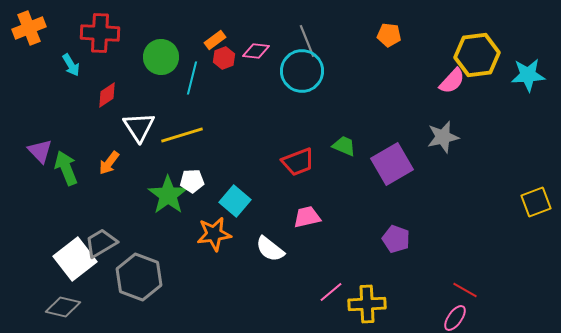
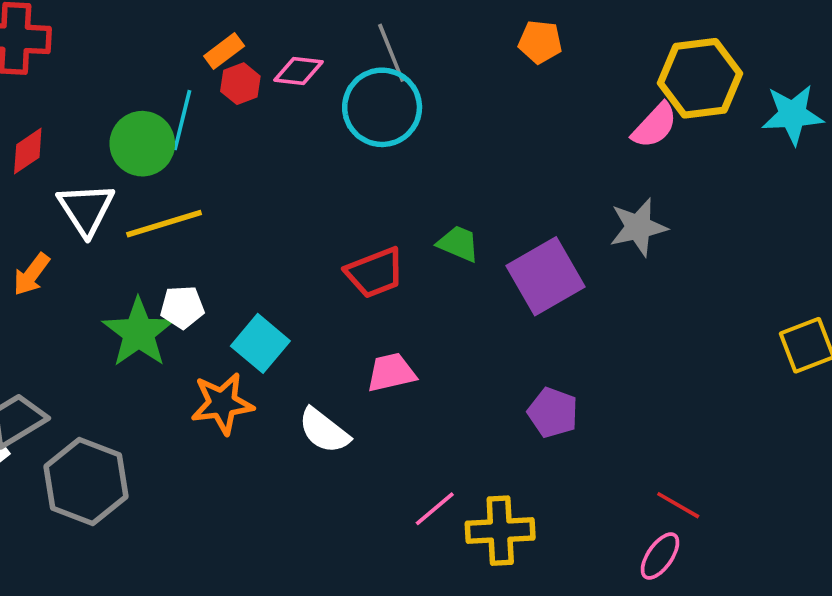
green circle: (161, 57) -> (142, 144), moved

